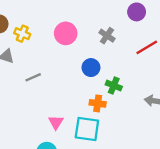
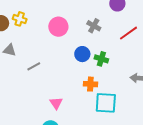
yellow cross: (22, 34) -> (20, 19), moved
green cross: (114, 86) -> (101, 59), moved
cyan square: (87, 129) -> (106, 103), moved

